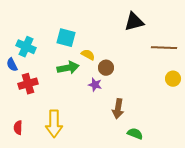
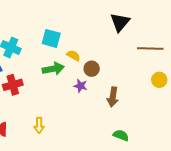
black triangle: (134, 22) -> (120, 22), turned -35
brown arrow: (118, 109) -> (113, 97), moved
yellow arrow: (54, 124) -> (39, 125), size x0.6

